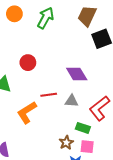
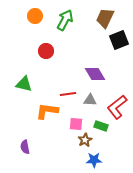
red circle: (28, 63) -> (46, 51), moved
orange L-shape: (27, 112) -> (47, 111), turned 40
pink square: (87, 147) -> (76, 124), moved

